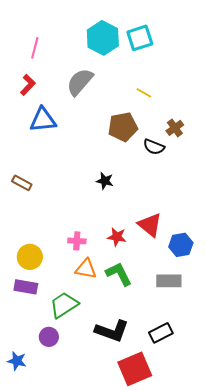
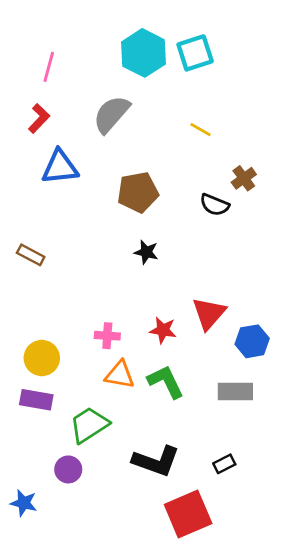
brown pentagon: (123, 127) -> (138, 192), moved
red triangle: (150, 225) -> (209, 313), turned 32
black rectangle: (161, 333) -> (224, 464), size x0.7

